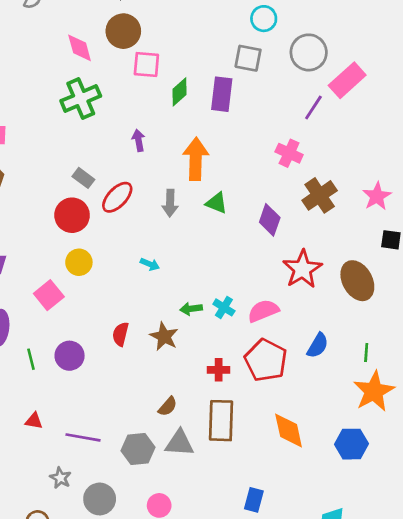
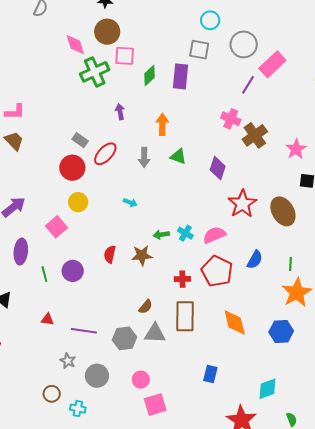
green cross: (81, 98) -> (95, 72), moved
orange arrow: (196, 159) -> (162, 124), size x0.7
brown cross: (320, 195) -> (255, 135), moved
brown star: (164, 336) -> (142, 255), turned -30

